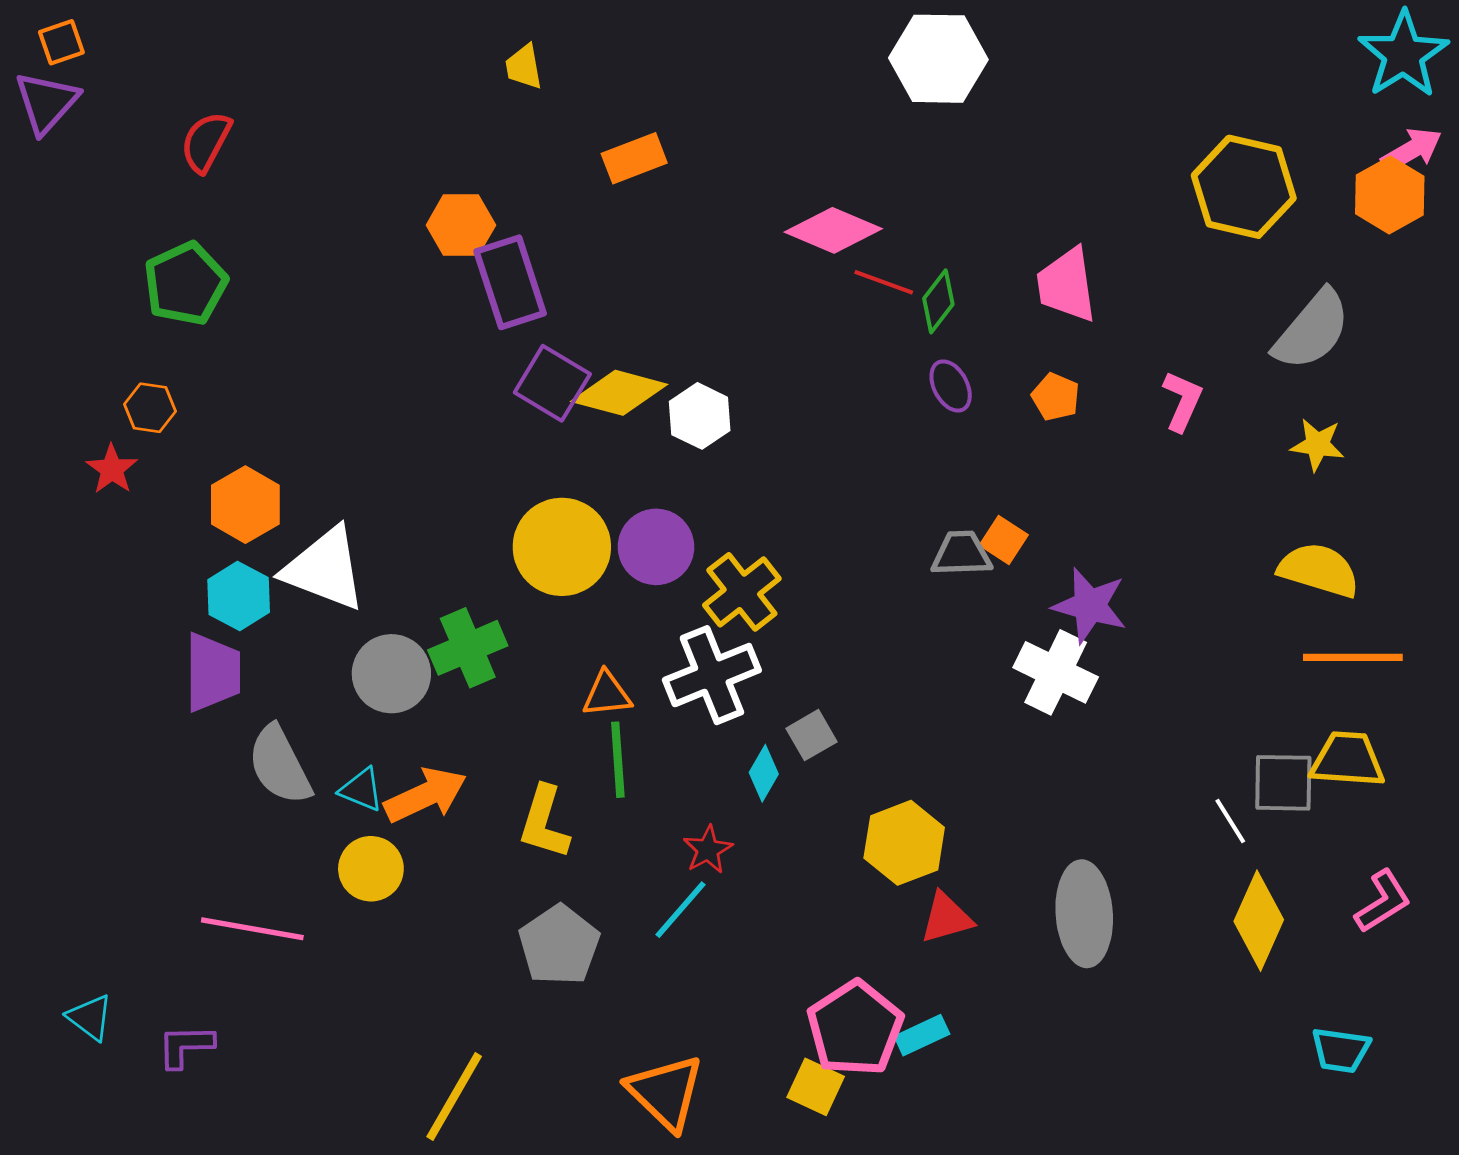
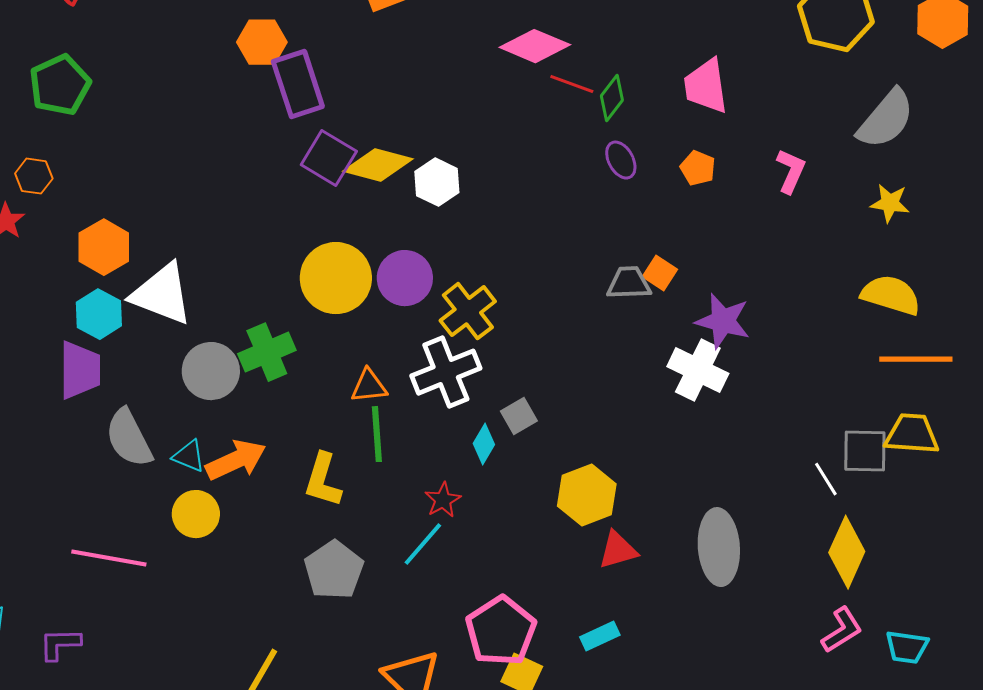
pink L-shape: (1383, 901) -> (842, 630), moved
pink pentagon: (855, 1028) -> (501, 631), moved

